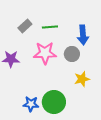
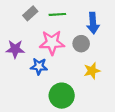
blue star: (31, 104) -> (39, 66), moved

